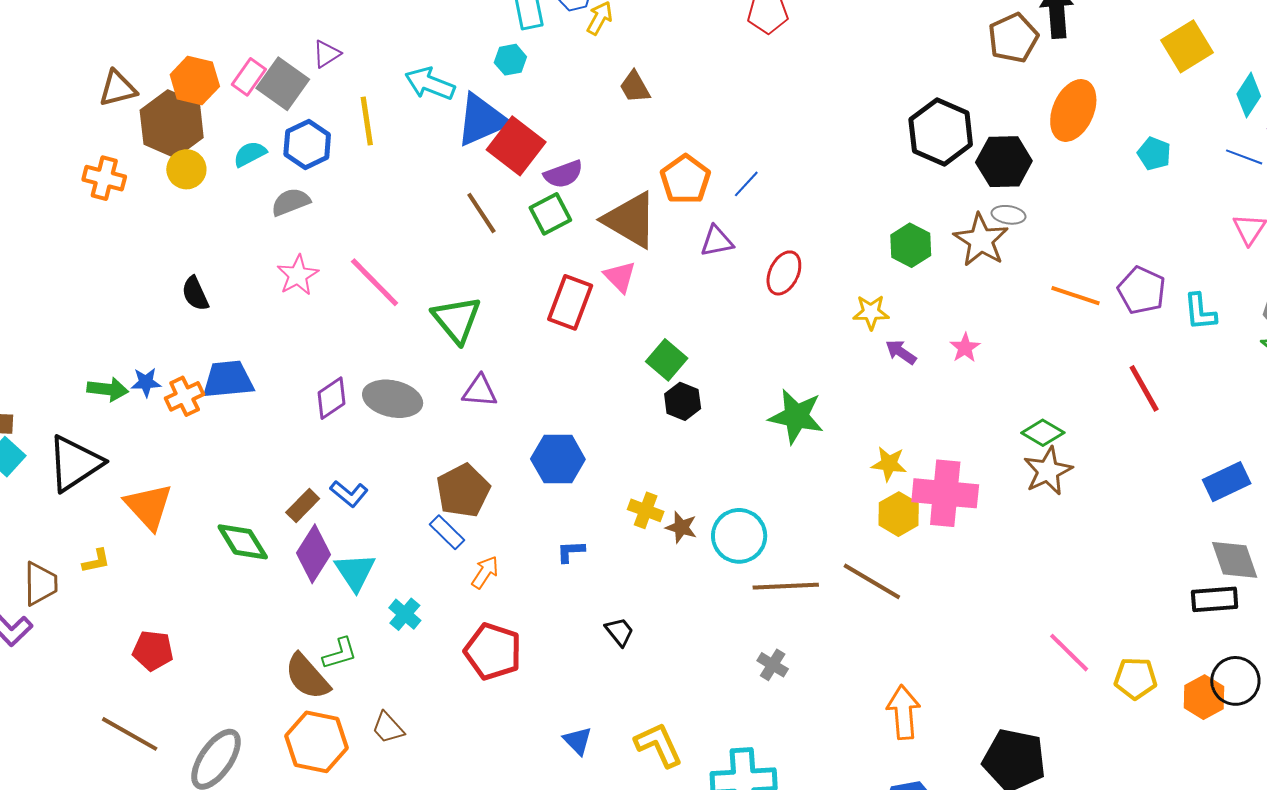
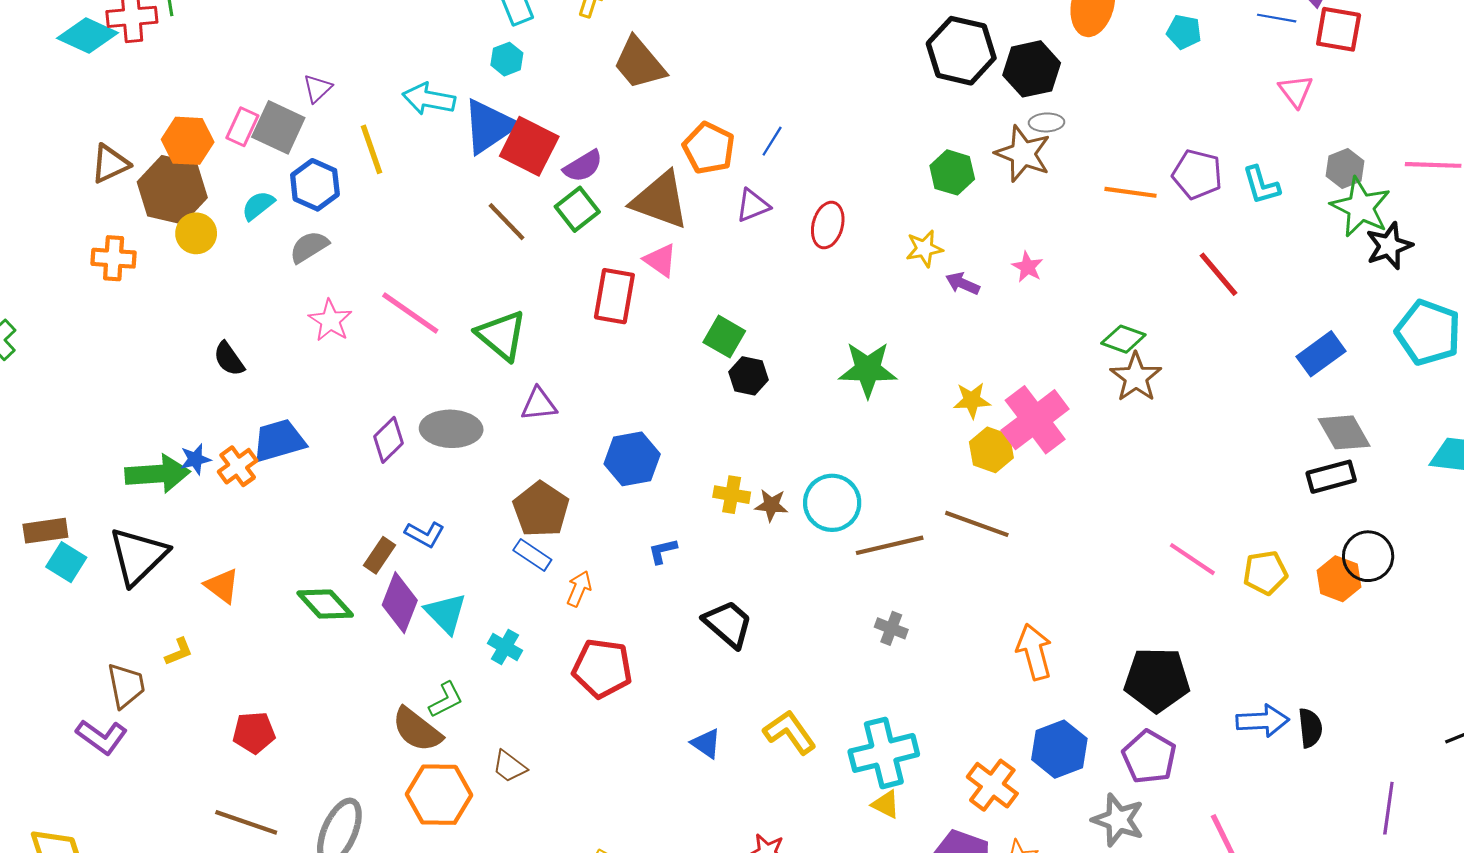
brown trapezoid: (635, 87) -> (639, 63), size x1.6
green arrow: (108, 389) -> (158, 474), size x1.5
pink cross: (945, 493) -> (1035, 420), turned -32
orange triangle: (149, 506) -> (222, 586), size x0.7
black trapezoid: (619, 632) -> (728, 624), size x1.6

